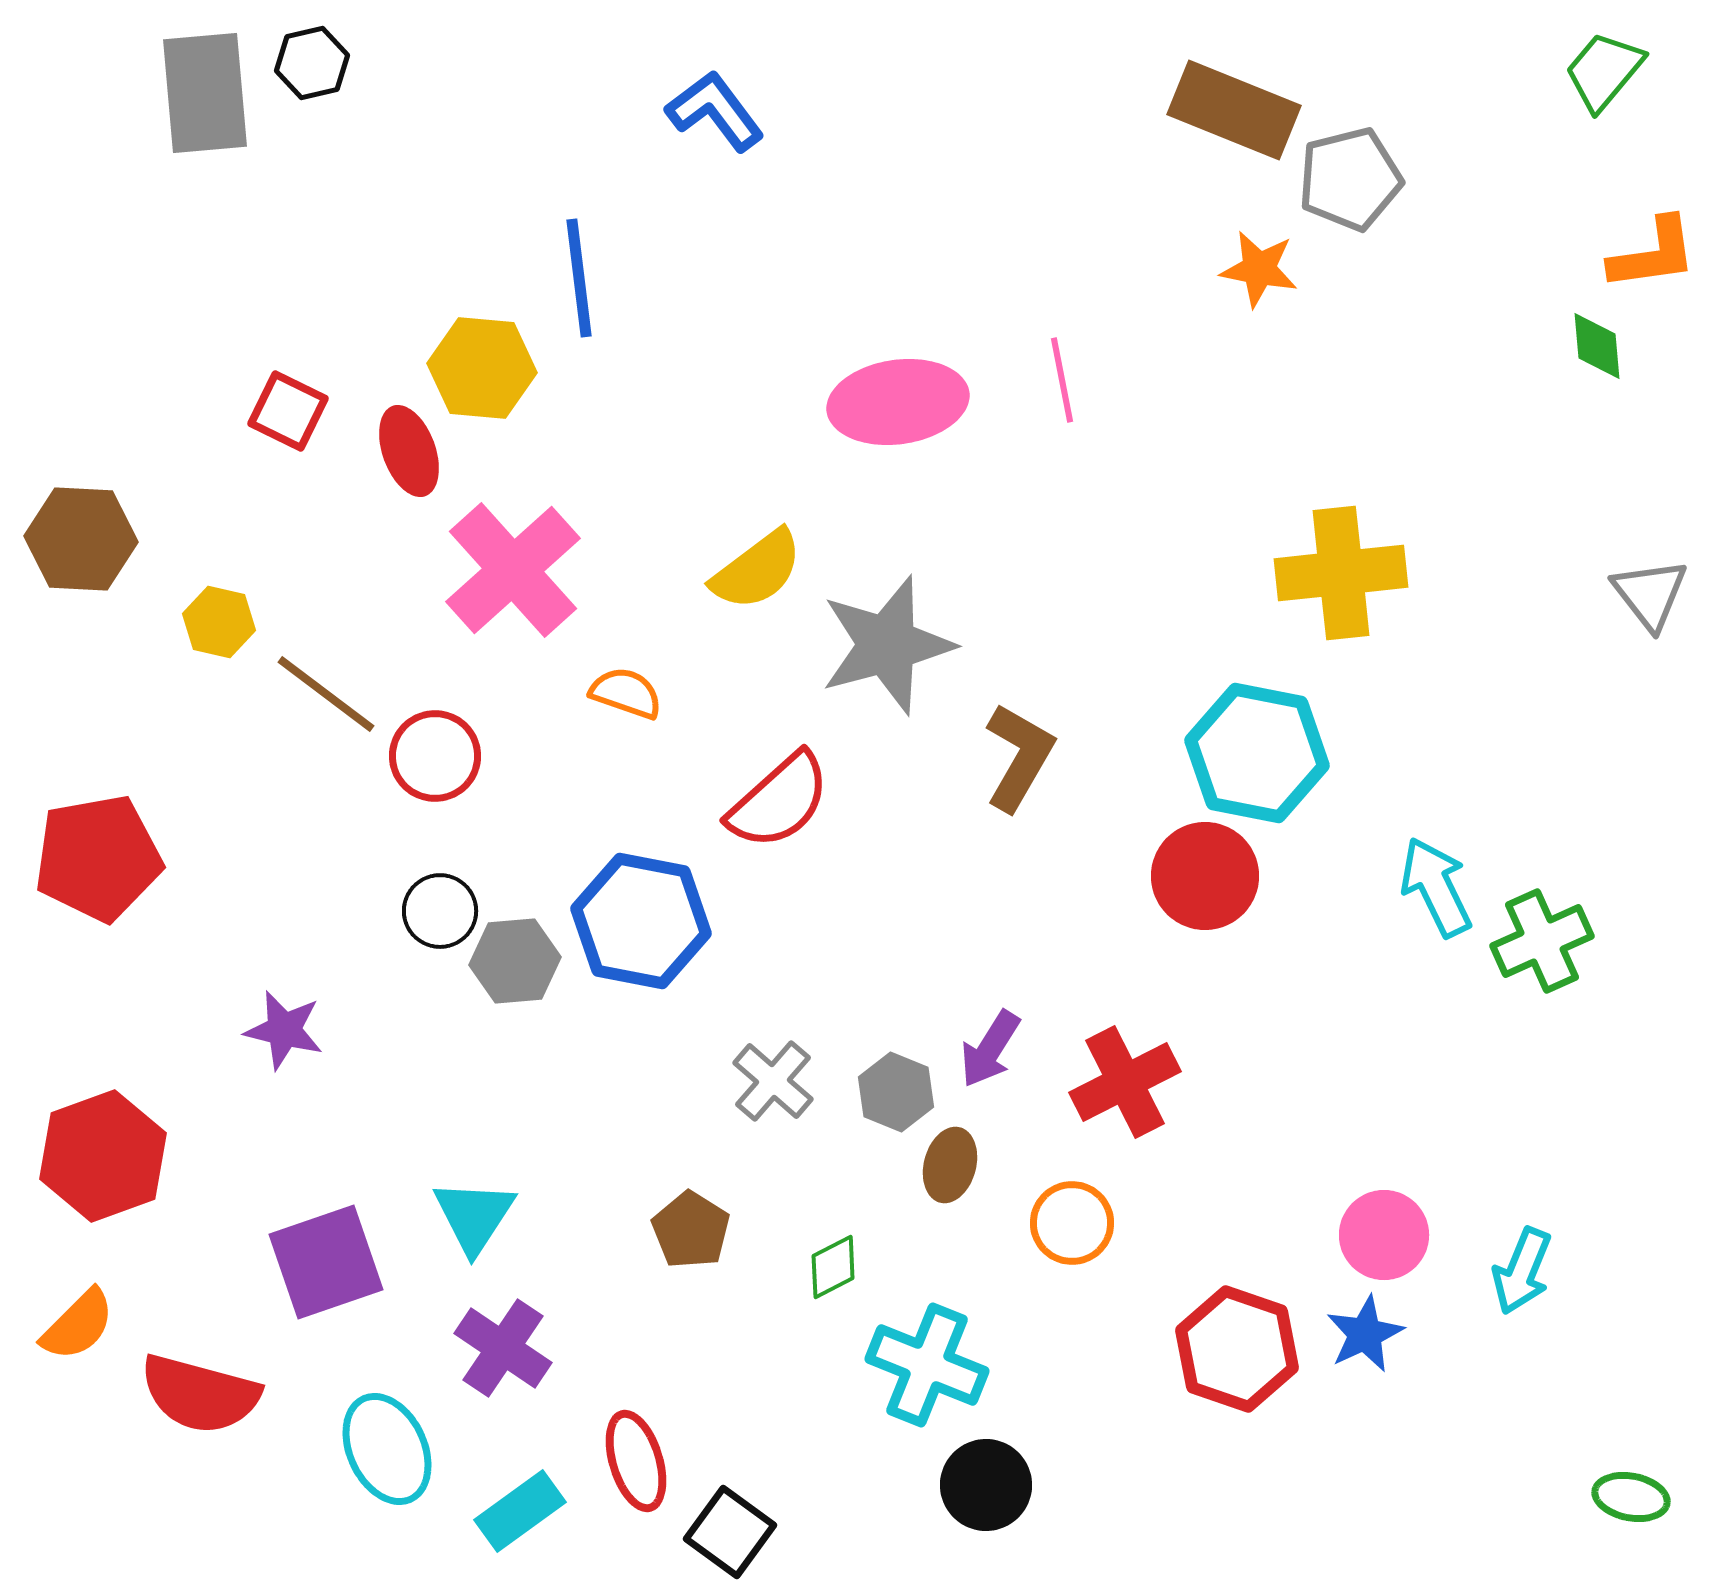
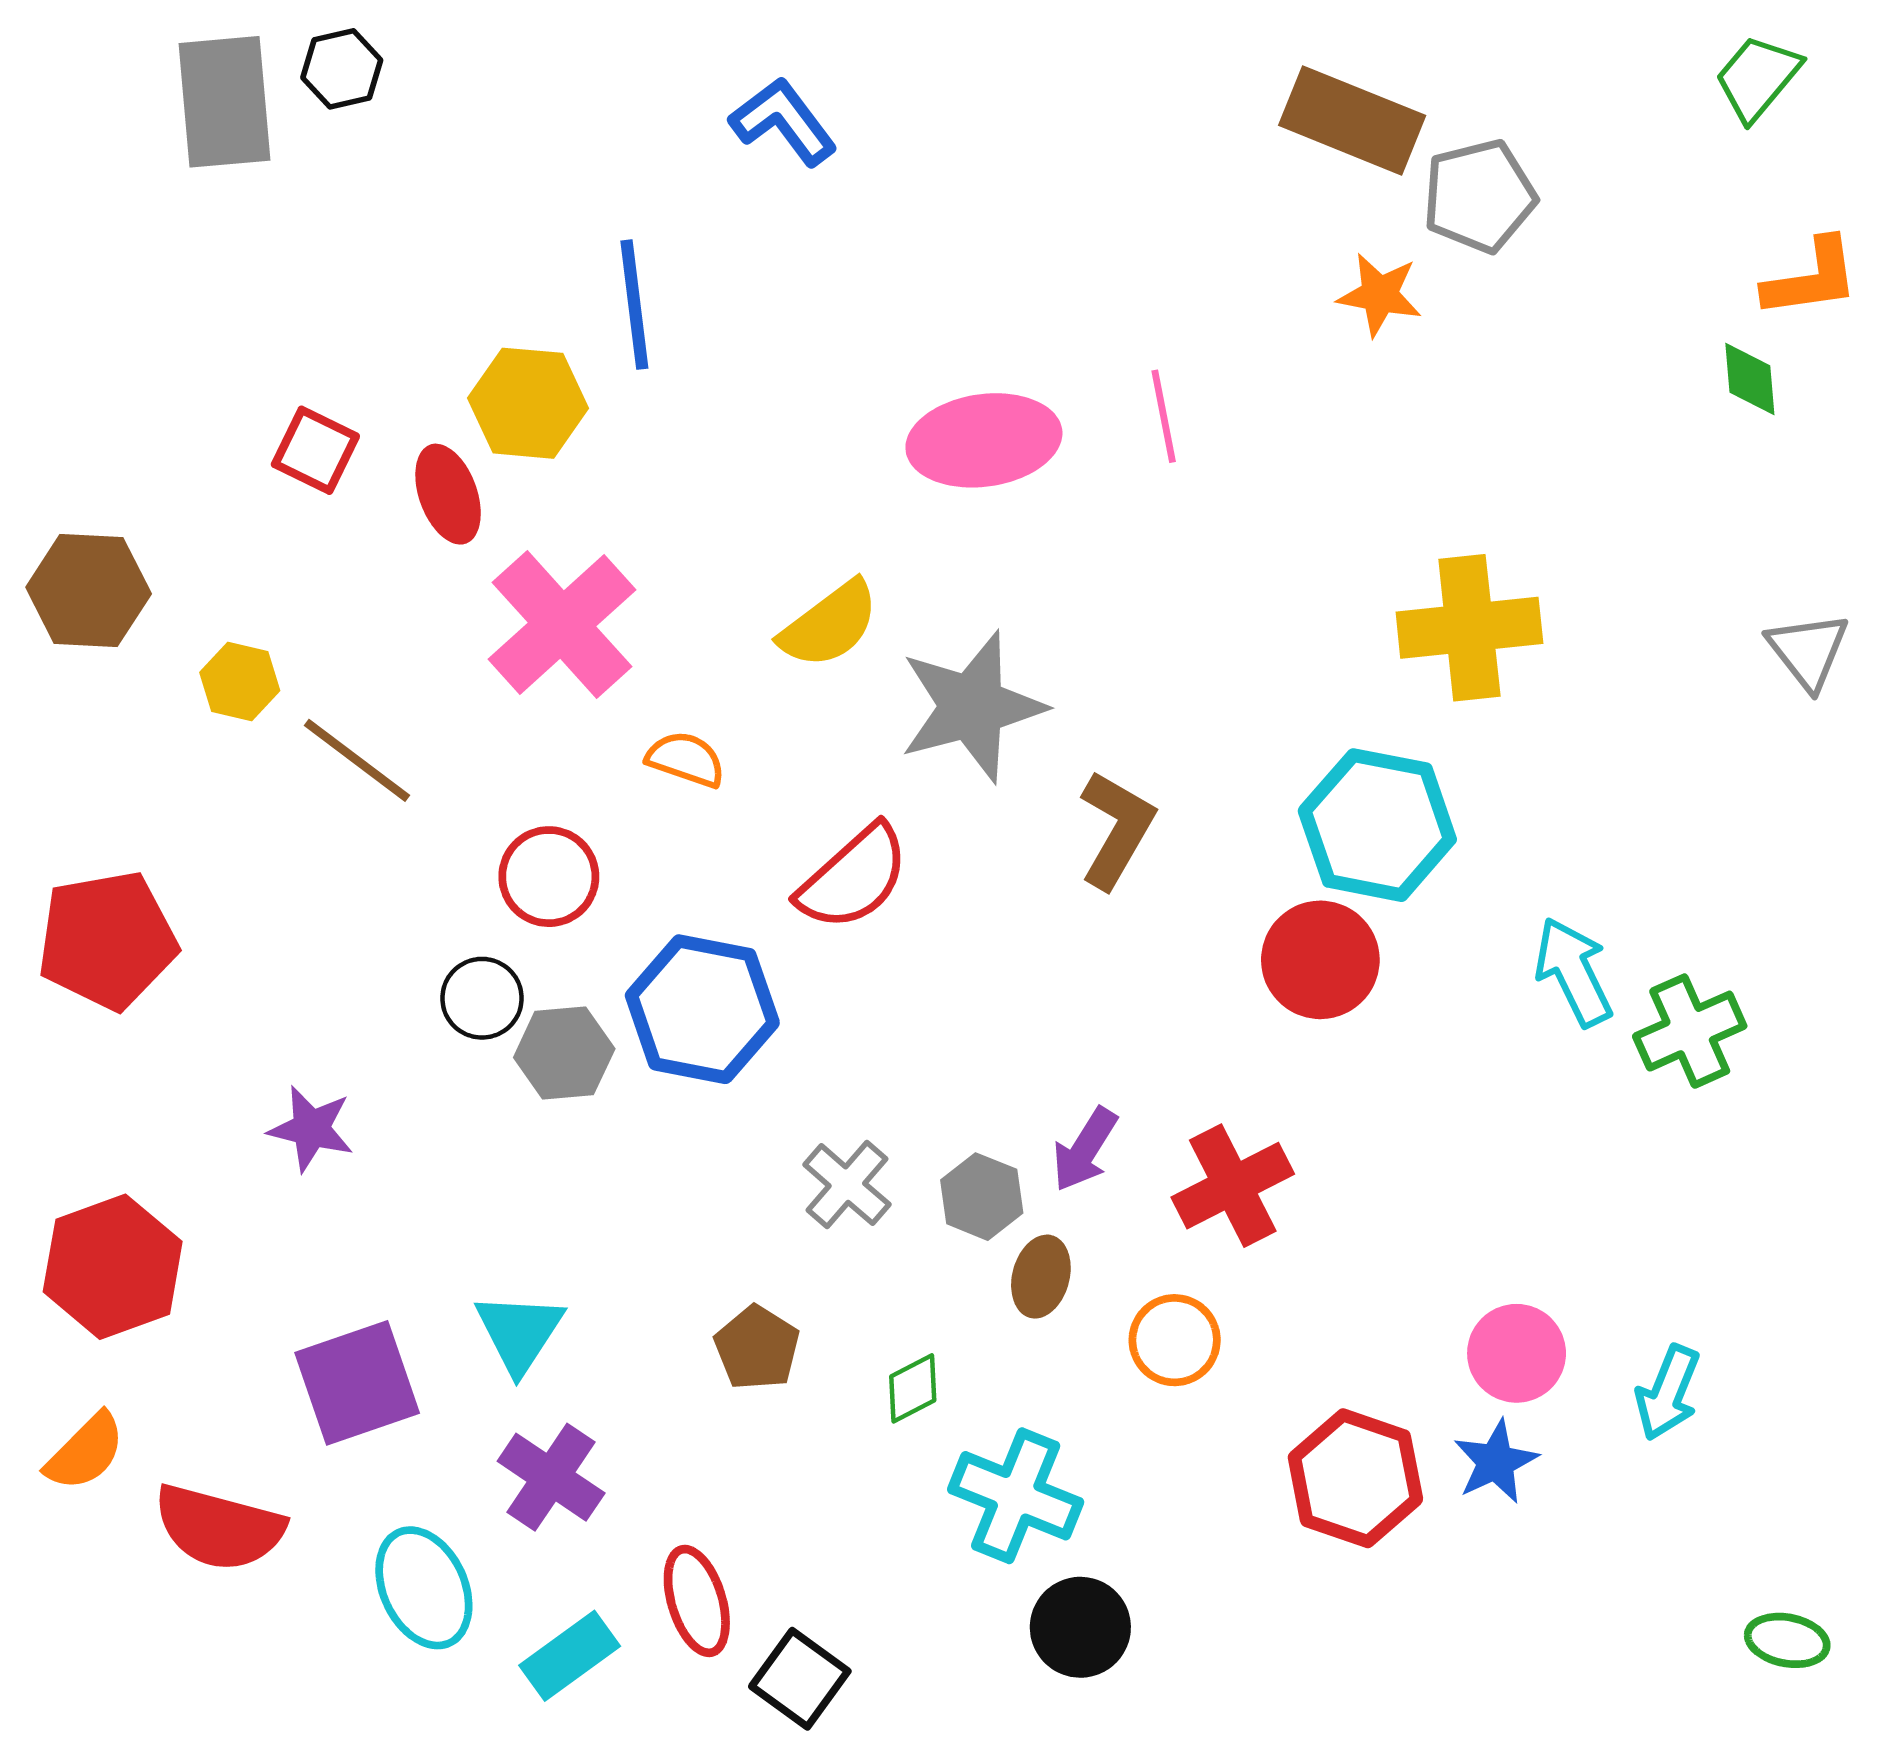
red circle: (435, 756) -> (549, 877), moved

